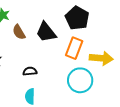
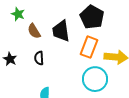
black trapezoid: (46, 32) -> (61, 31), turned 30
black semicircle: (30, 71) -> (39, 58), moved, turned -88

